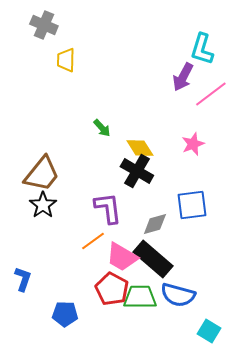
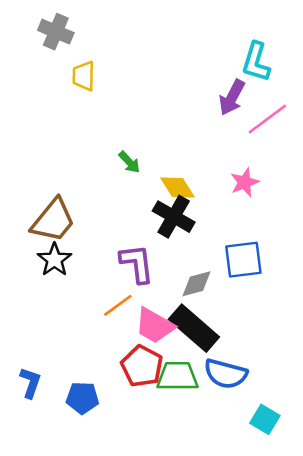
blue L-shape: (23, 279) -> (30, 383), moved

